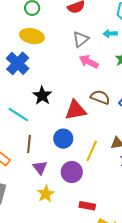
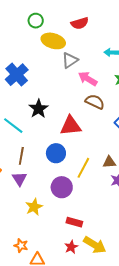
yellow ellipse: (32, 36) -> (53, 41), moved
gray triangle: (81, 39) -> (70, 60), moved
brown semicircle: (100, 97) -> (95, 102), moved
purple triangle: (40, 168) -> (19, 179), moved

